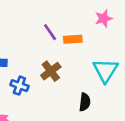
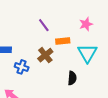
pink star: (104, 18) -> (86, 24), moved
orange rectangle: (73, 39) -> (63, 41), moved

